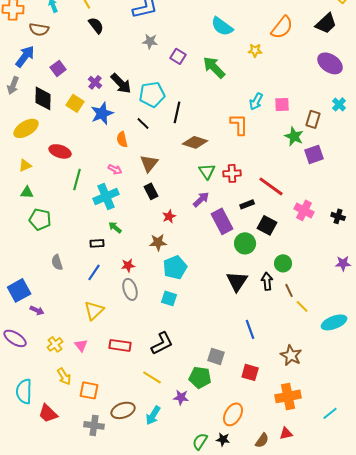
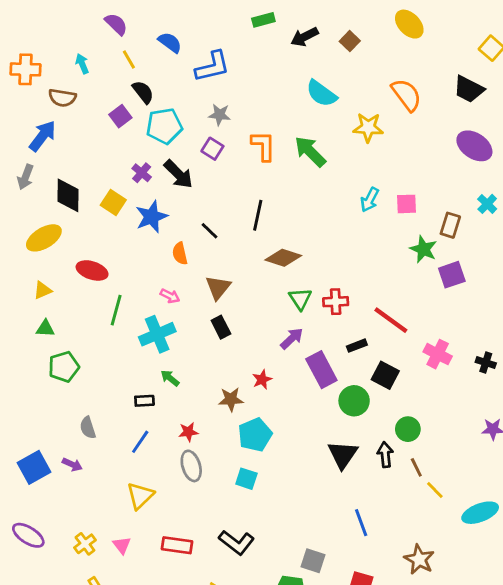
black trapezoid: (326, 23) -> (469, 89), turned 70
orange semicircle: (282, 27) -> (406, 95), turned -75
yellow star: (255, 50) -> (368, 127), size x1.5
purple square: (178, 56) -> (212, 149), moved
purple square: (58, 68) -> (120, 116), moved
cyan pentagon: (152, 94) -> (164, 126), moved
orange L-shape: (239, 124) -> (263, 146), moved
red star: (169, 216) -> (262, 380), moved
green pentagon: (40, 219) -> (64, 367), turned -30
purple arrow: (37, 310) -> (72, 465), moved
black L-shape: (162, 343) -> (237, 542), turned 65

